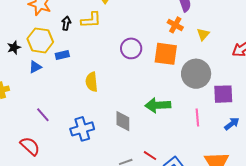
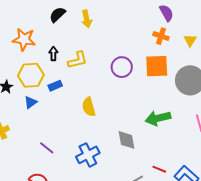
yellow L-shape: (91, 20) -> (78, 60), moved

